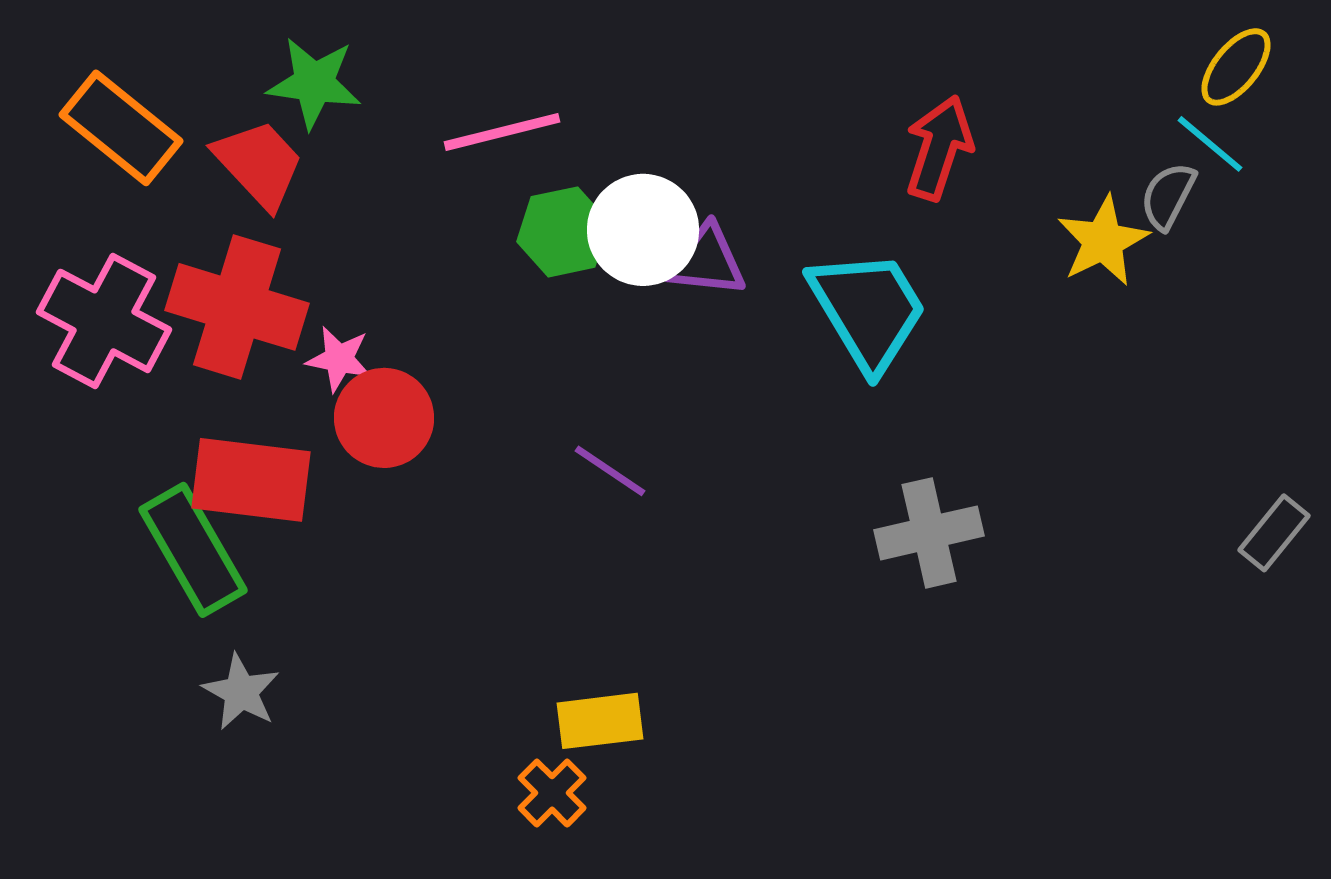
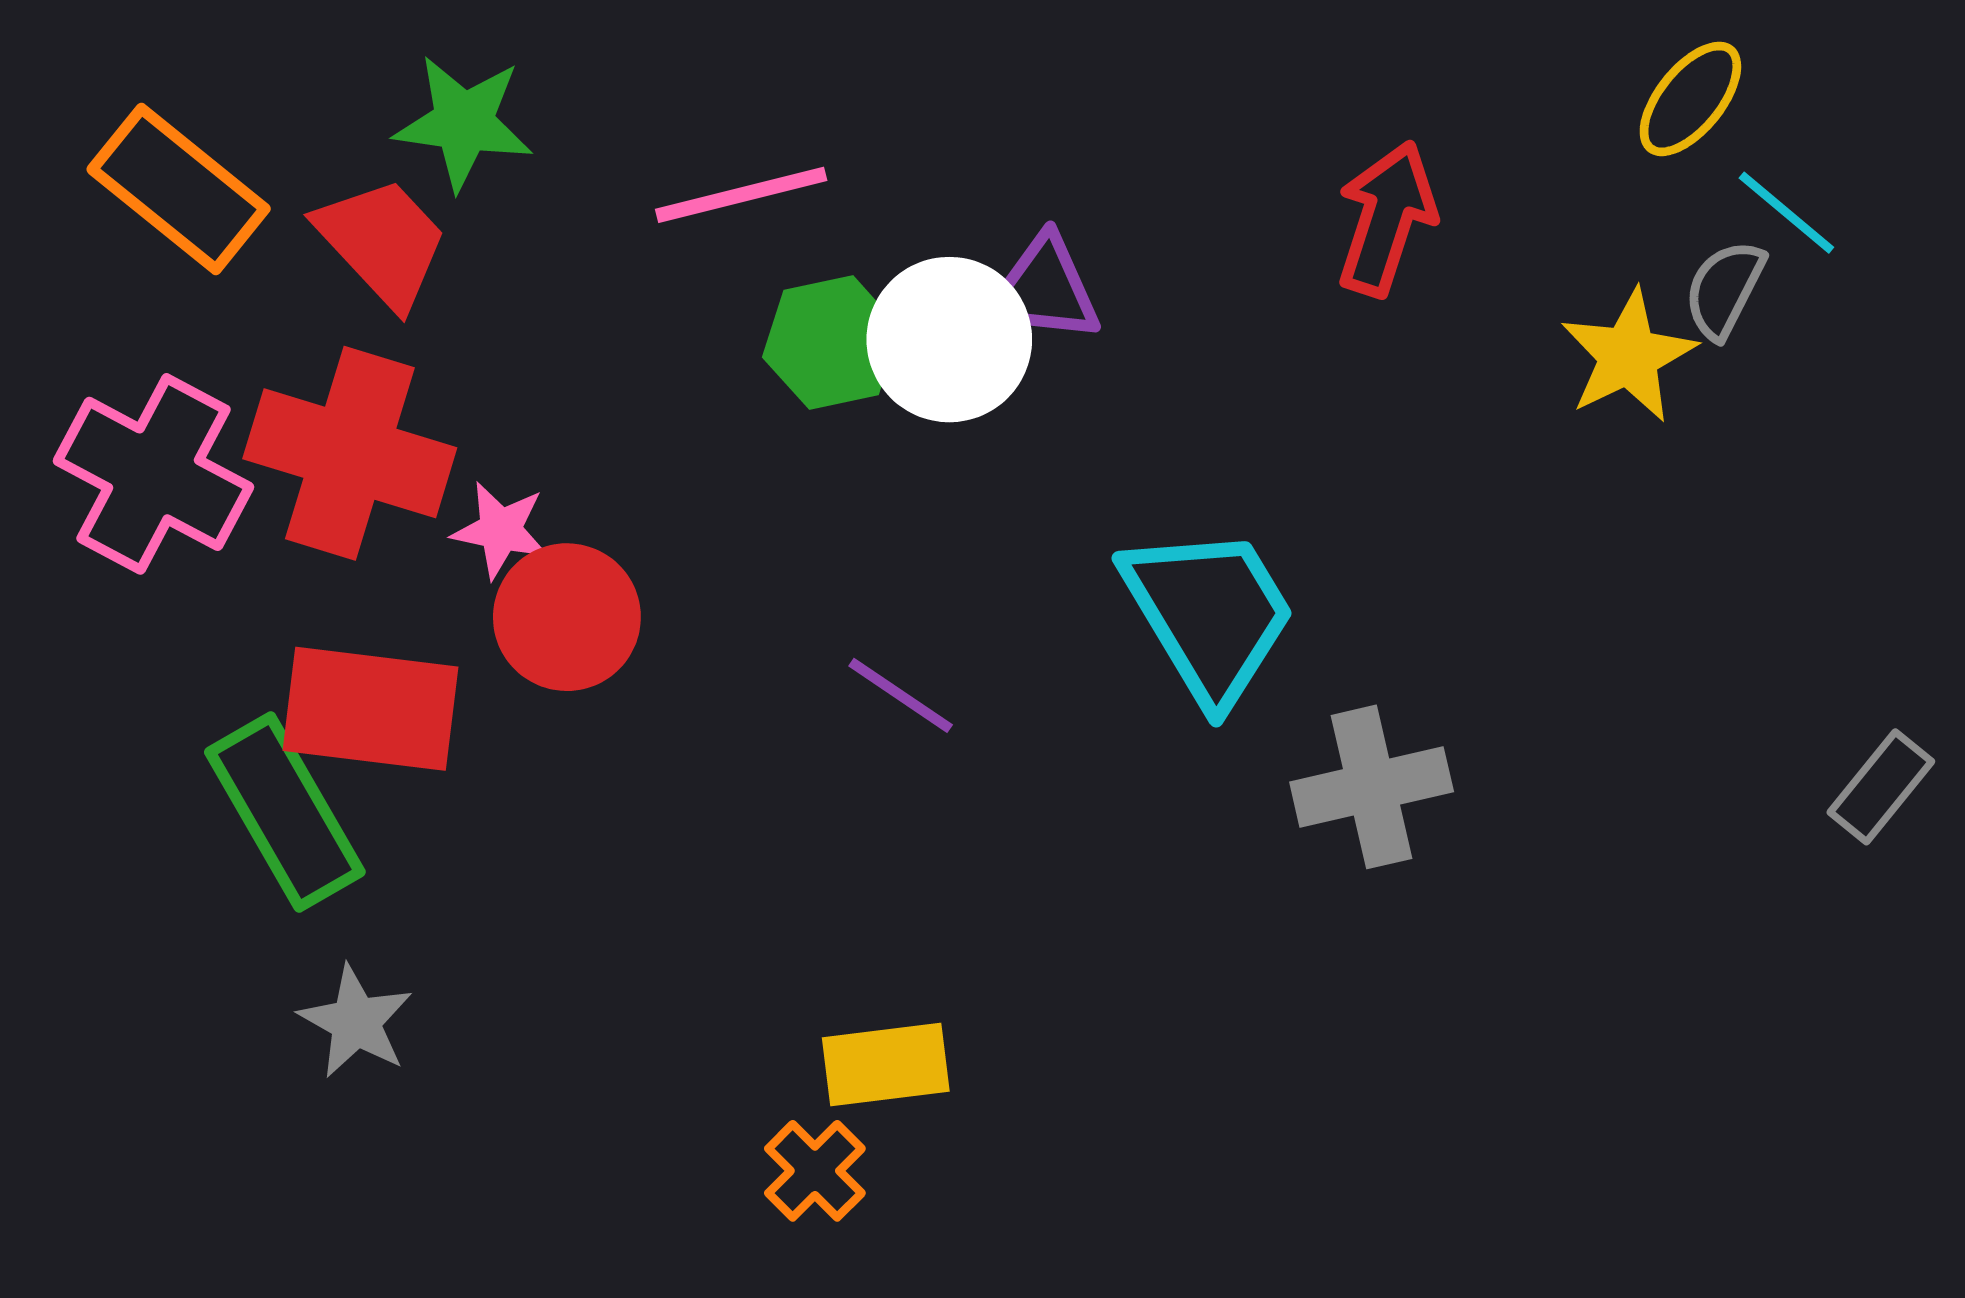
yellow ellipse: (1236, 67) -> (1690, 99), moved
purple triangle: (707, 261) -> (1044, 289), moved
cyan trapezoid: (868, 310) -> (1209, 614), moved

